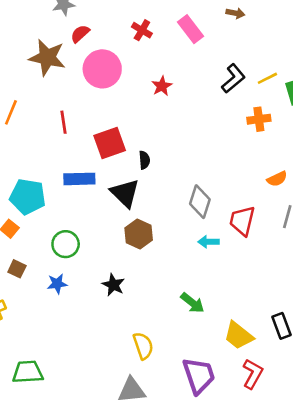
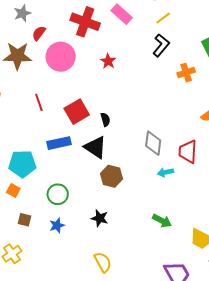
red cross: (142, 30) -> (85, 22), size x1.8
yellow line: (267, 78) -> (163, 18), moved
yellow semicircle: (143, 346) -> (103, 262), moved

